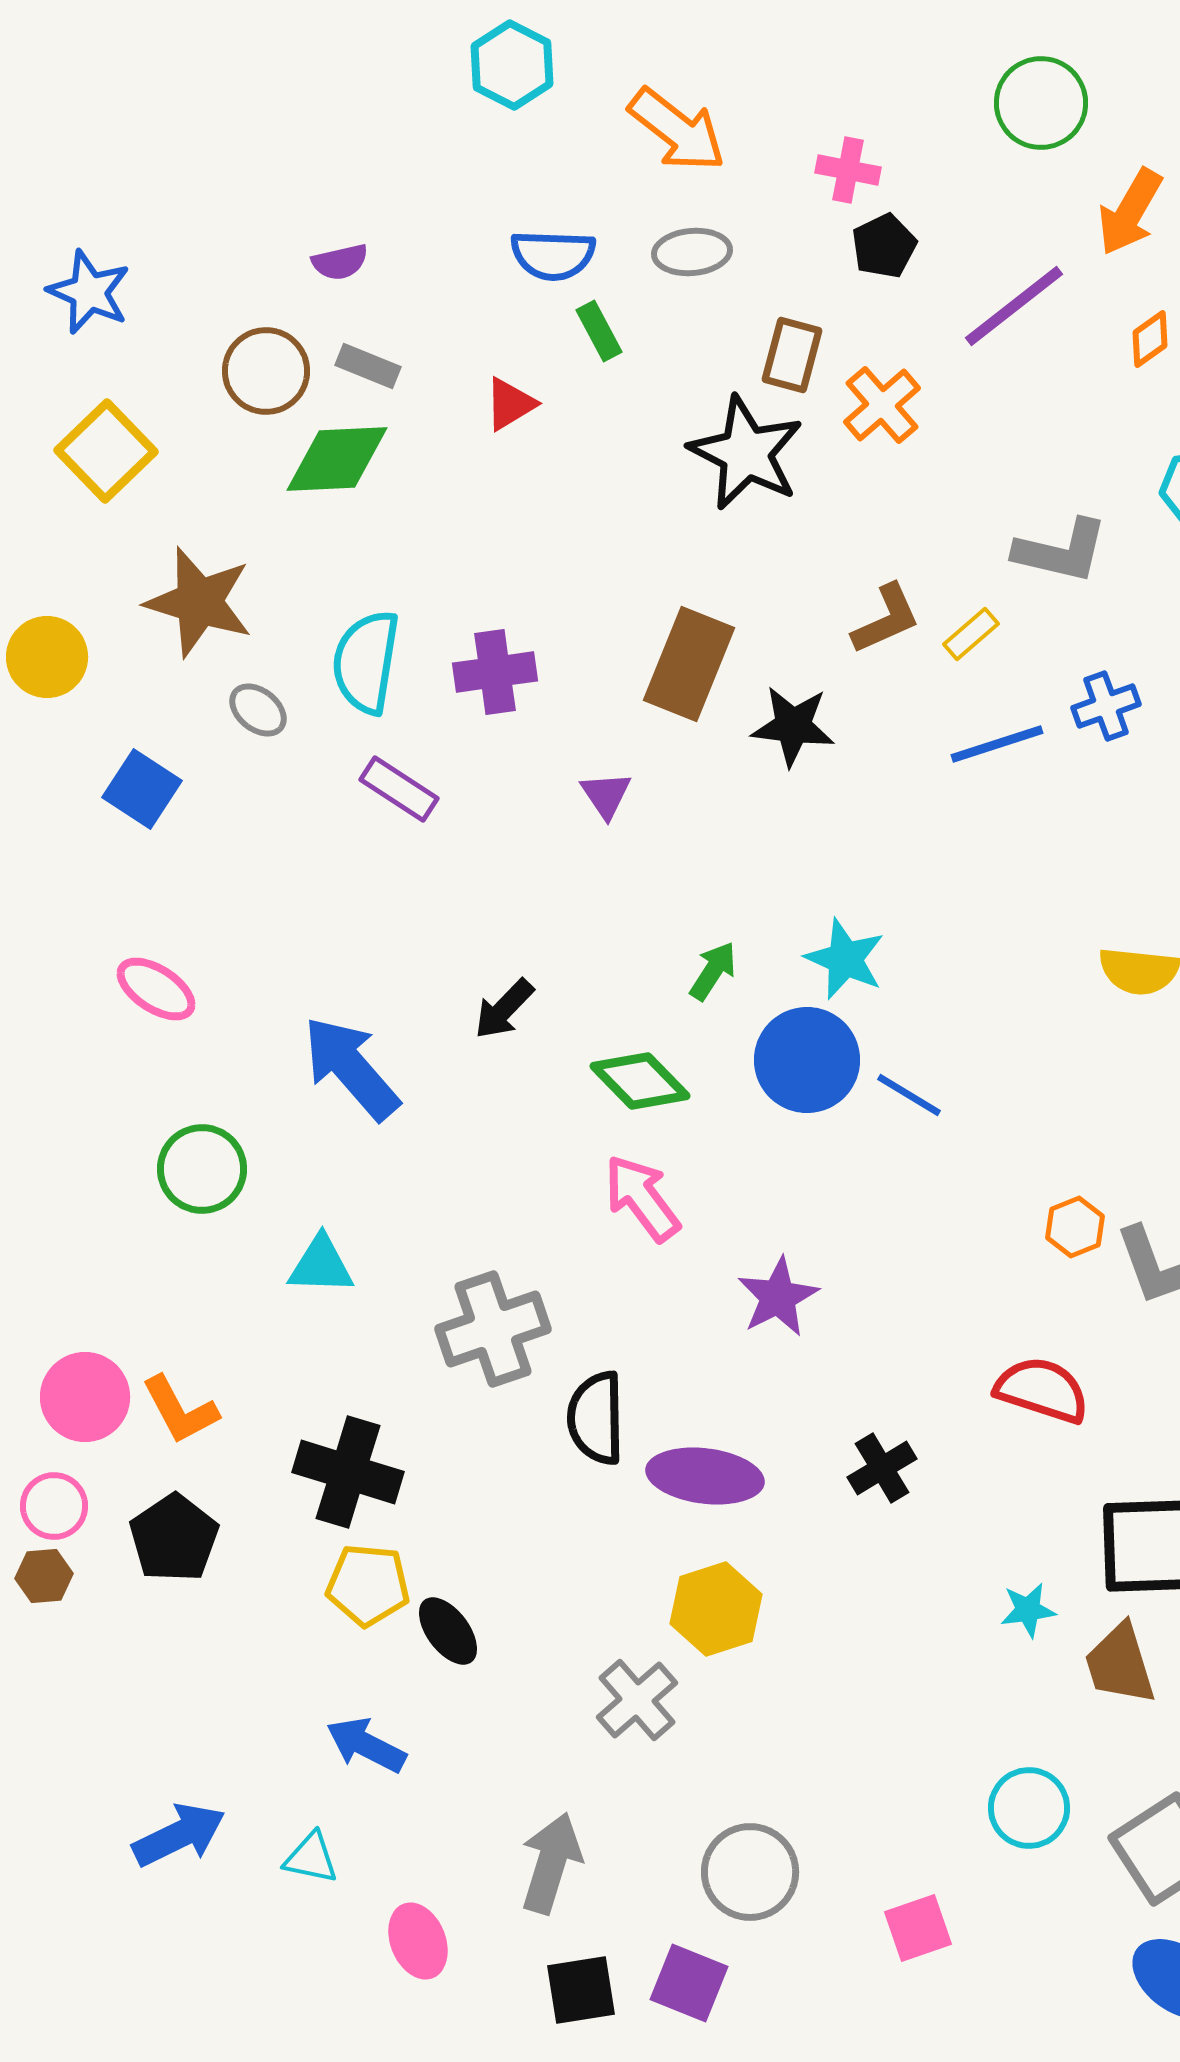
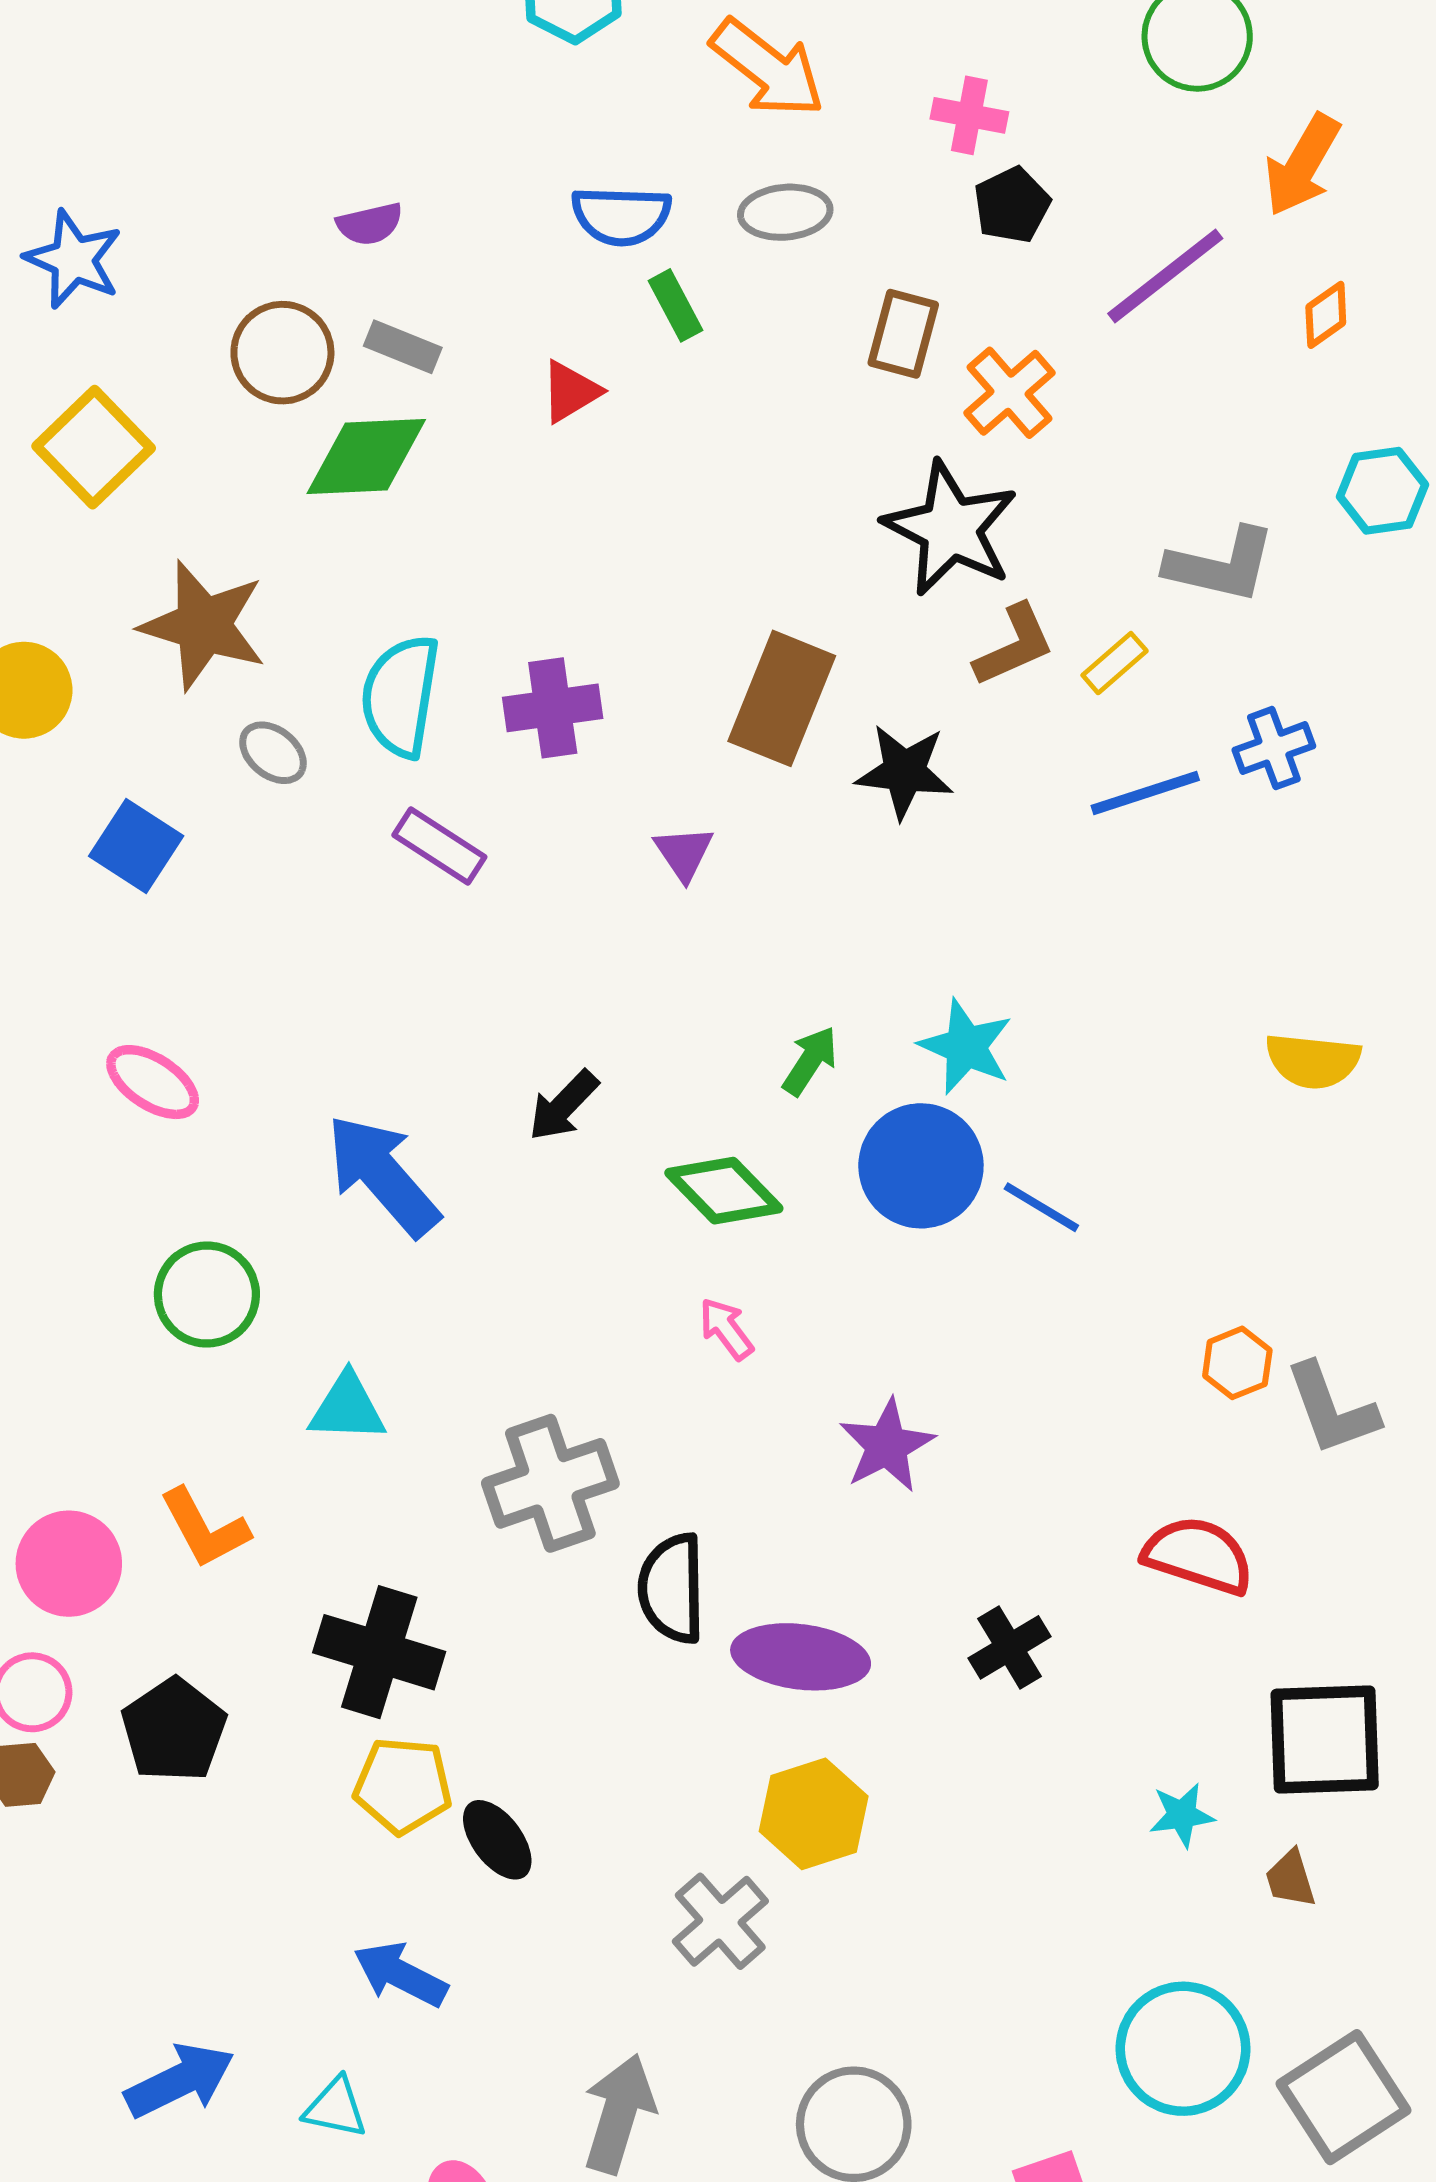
black star: (746, 453) -> (950, 528), moved
pink arrow: (642, 1198) -> (726, 1329), size x0.6
orange L-shape: (180, 1410) -> (205, 1528), moved
brown trapezoid: (1120, 1664) -> (1290, 1879), size x0.6
cyan circle: (1029, 1808) -> (1183, 2049), size x1.4

